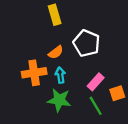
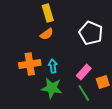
white pentagon: (86, 43) -> (91, 33), moved
orange semicircle: (56, 52) -> (47, 34), moved

